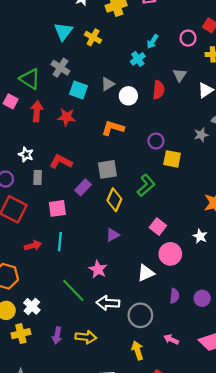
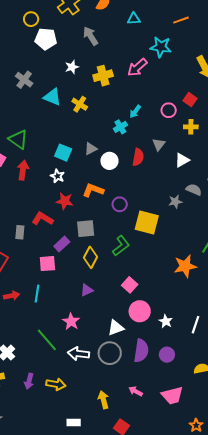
cyan triangle: (63, 32) -> (52, 97), turned -48
gray cross: (60, 68) -> (24, 80), moved
red star: (66, 117) -> (65, 201), moved
purple circle: (156, 141) -> (120, 204), moved
white star: (26, 155) -> (57, 176), moved
yellow square: (172, 159) -> (147, 222), size x1.4
pink square: (57, 208) -> (47, 264), moved
white star: (200, 236) -> (166, 321), moved
purple semicircle: (174, 296) -> (141, 351), size x1.6
gray circle: (140, 315) -> (110, 353), moved

